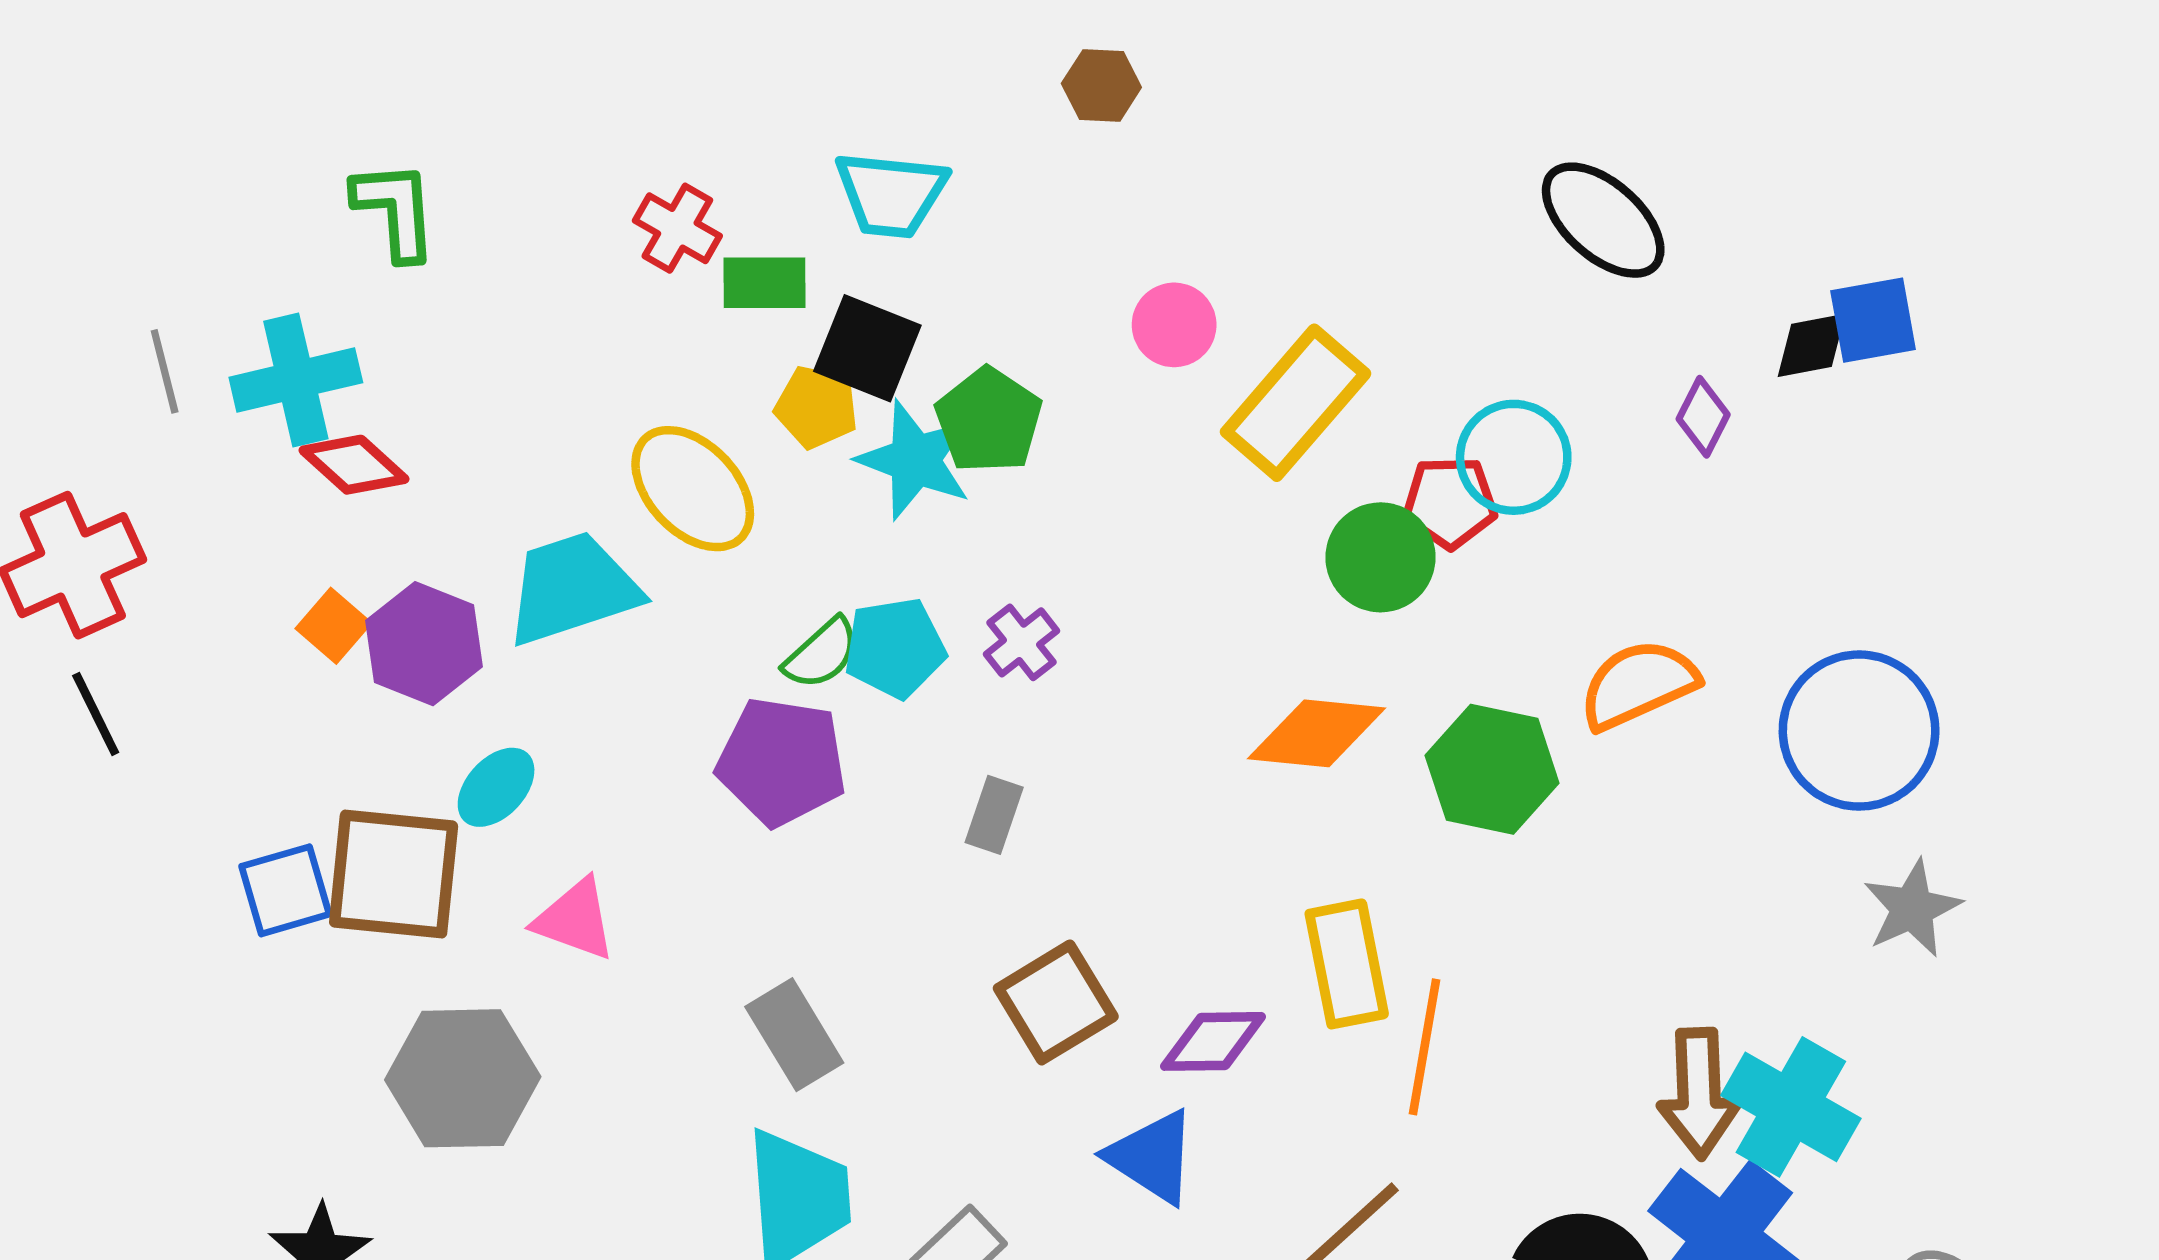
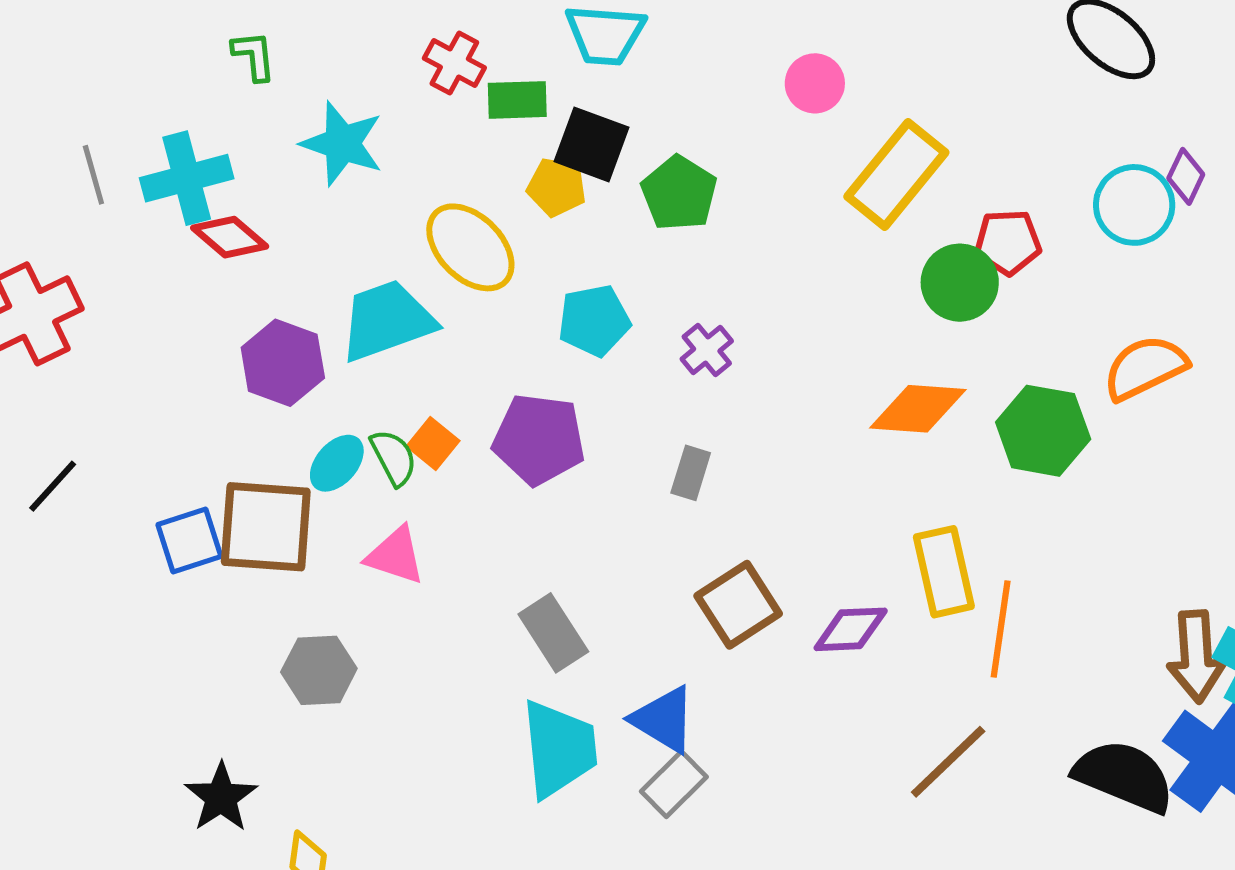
green L-shape: (395, 210) -> (254, 56), size x0.7
pink circle: (1174, 325) -> (815, 83), moved
cyan circle: (1514, 457) -> (1134, 205), moved
cyan star: (915, 460) -> (342, 144), moved
orange square: (333, 626) -> (433, 443), moved
cyan pentagon: (895, 648) -> (594, 320), moved
green semicircle: (822, 654) -> (394, 457), moved, turned -74
black line: (96, 714) -> (53, 486), moved, turned 70
gray hexagon: (463, 1078) -> (319, 670), size x0.7
blue triangle: (1152, 1157) -> (664, 720), moved

